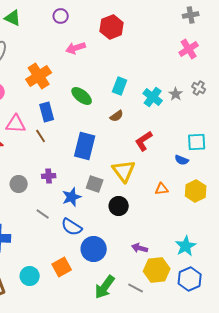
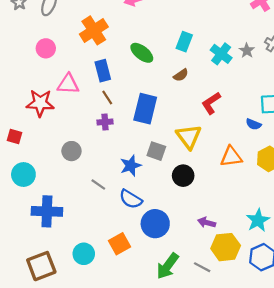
brown line: (41, 136) -> (107, 97), moved
purple cross: (49, 176) -> (105, 122), moved
orange triangle: (162, 189) -> (231, 157), size x1.5

